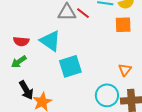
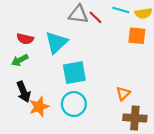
cyan triangle: (50, 41) -> (56, 42), turned 35
orange triangle: (125, 70) -> (123, 94), moved
cyan circle: (107, 95) -> (74, 104), moved

